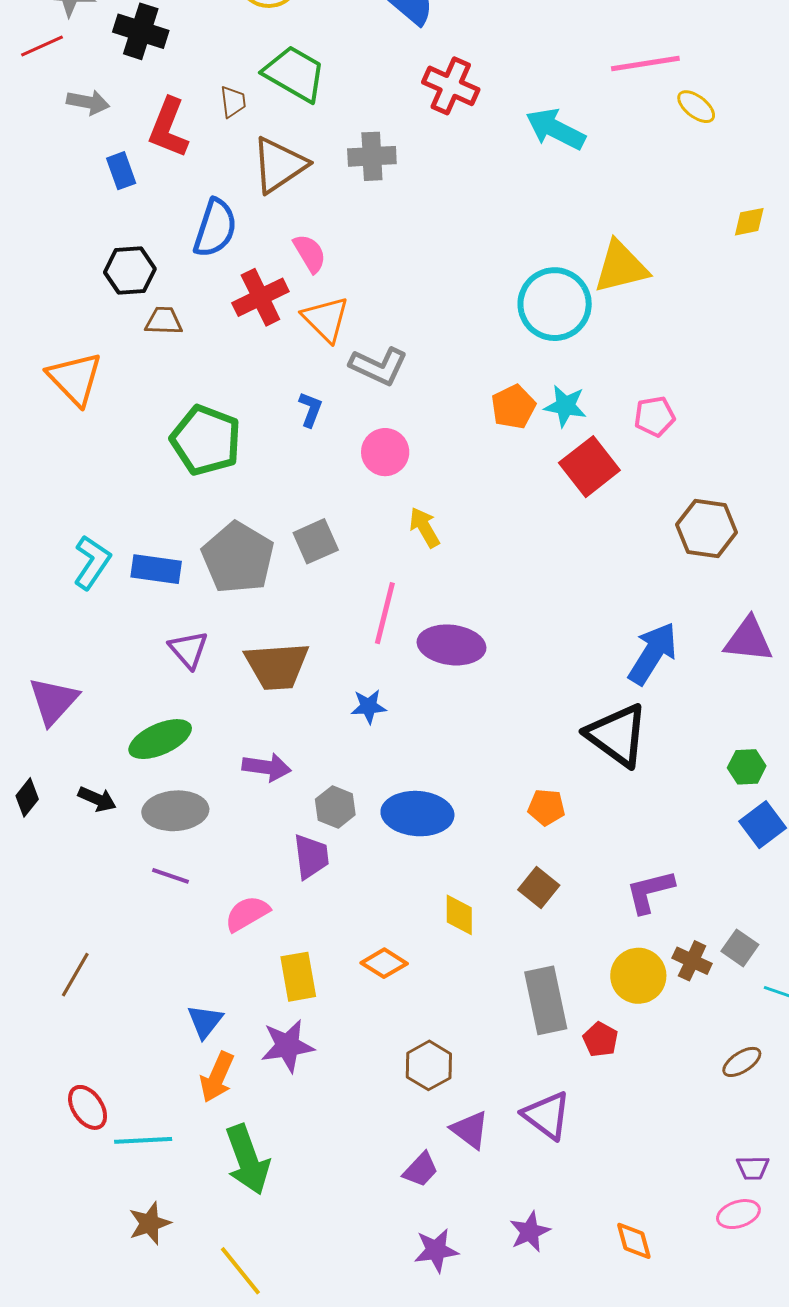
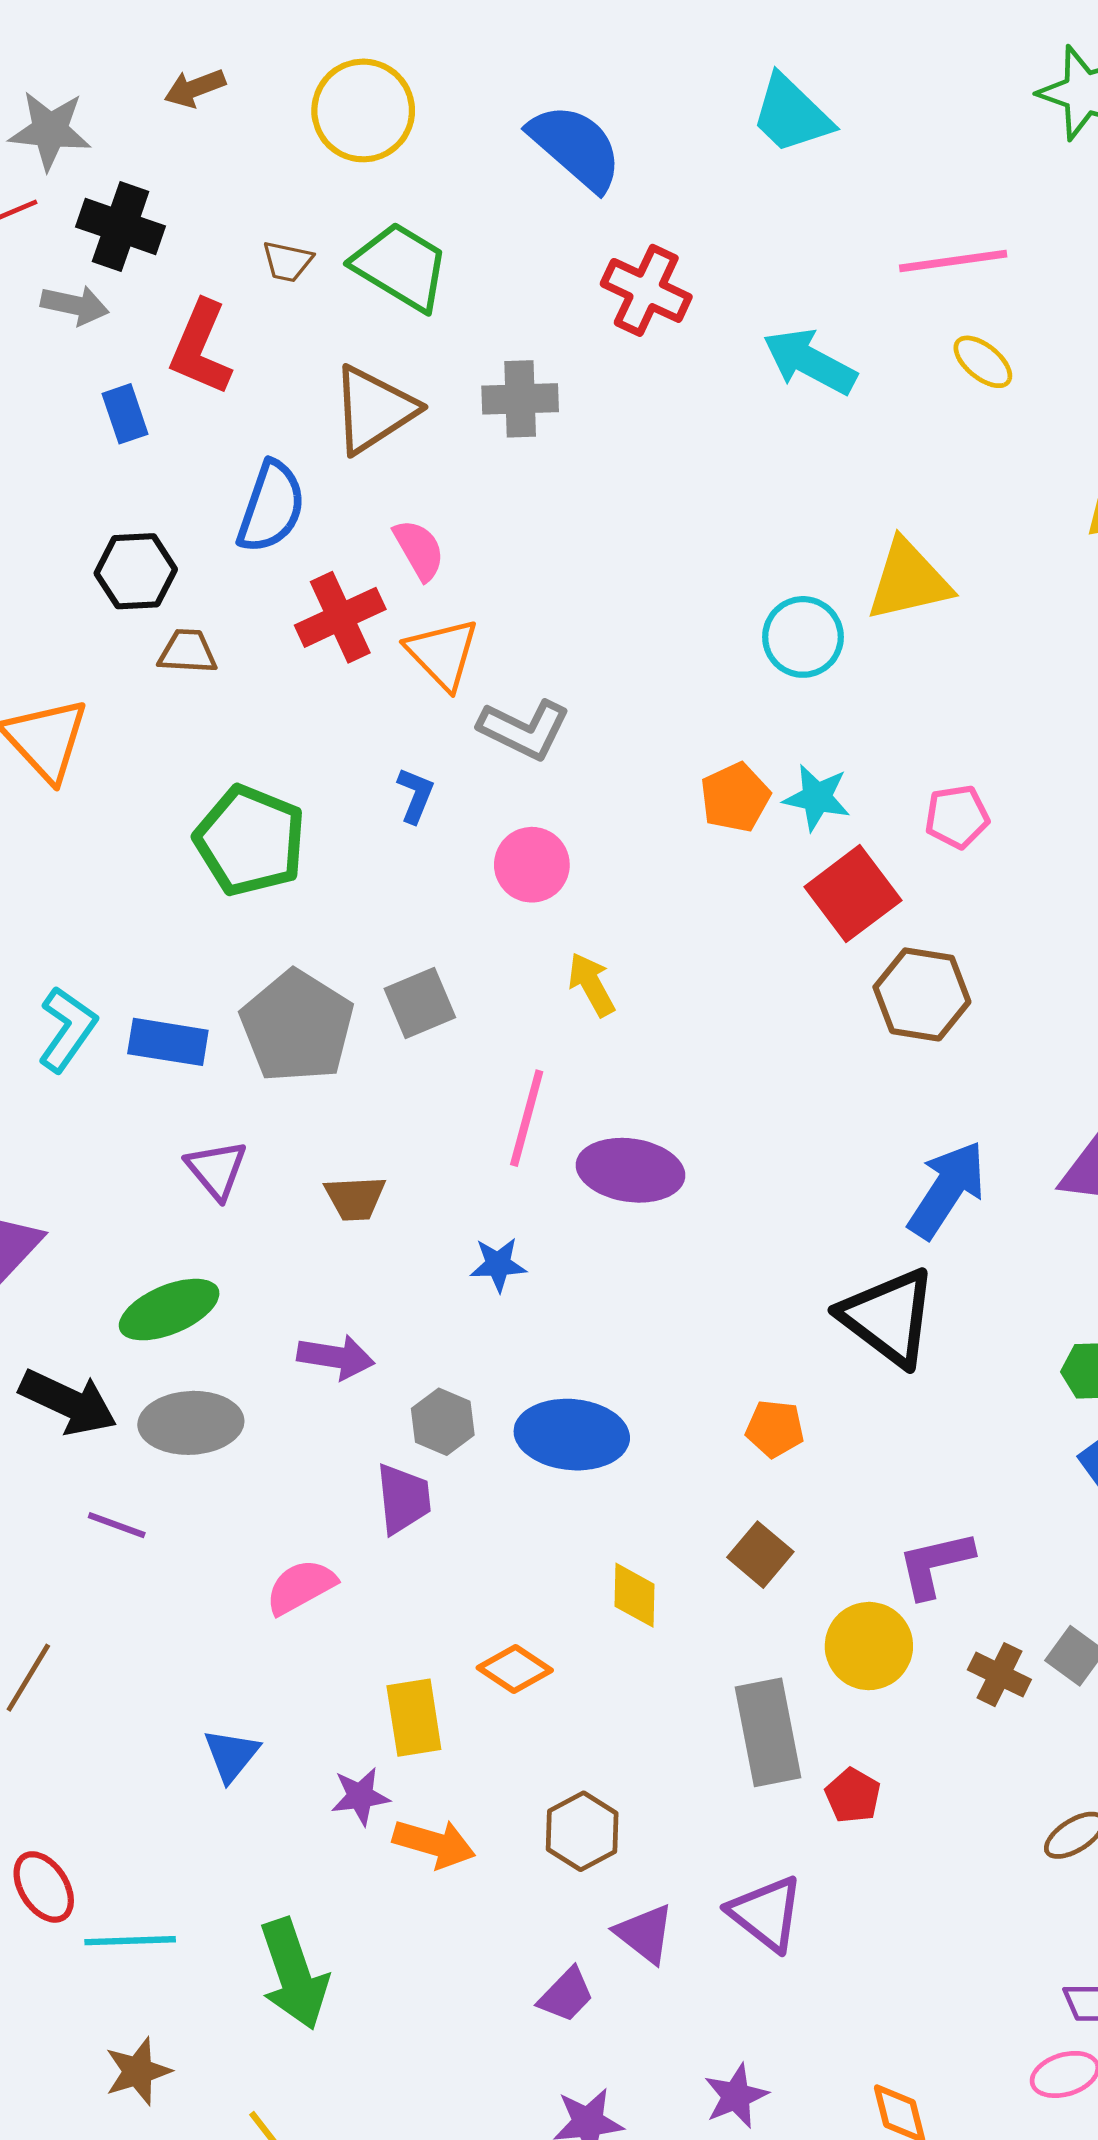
black cross: (141, 31) -> (121, 227), moved
brown trapezoid: (233, 102) -> (287, 261), moved, turned 108
yellow ellipse: (696, 107) -> (983, 362), moved
cyan circle: (555, 304) -> (803, 637), size x0.7
brown hexagon: (707, 528) -> (922, 994), moved
brown trapezoid: (277, 666) -> (355, 1198), size x0.6
black arrow: (97, 799) -> (68, 1402), size x1.6
purple line: (170, 876) -> (117, 1525), moved
yellow circle: (638, 976) -> (869, 1646), moved
yellow rectangle: (298, 977) -> (414, 1718), moved
purple star: (287, 1046) -> (360, 1796), size x0.7
orange arrow: (217, 1077) -> (434, 1844), moved, turned -99

